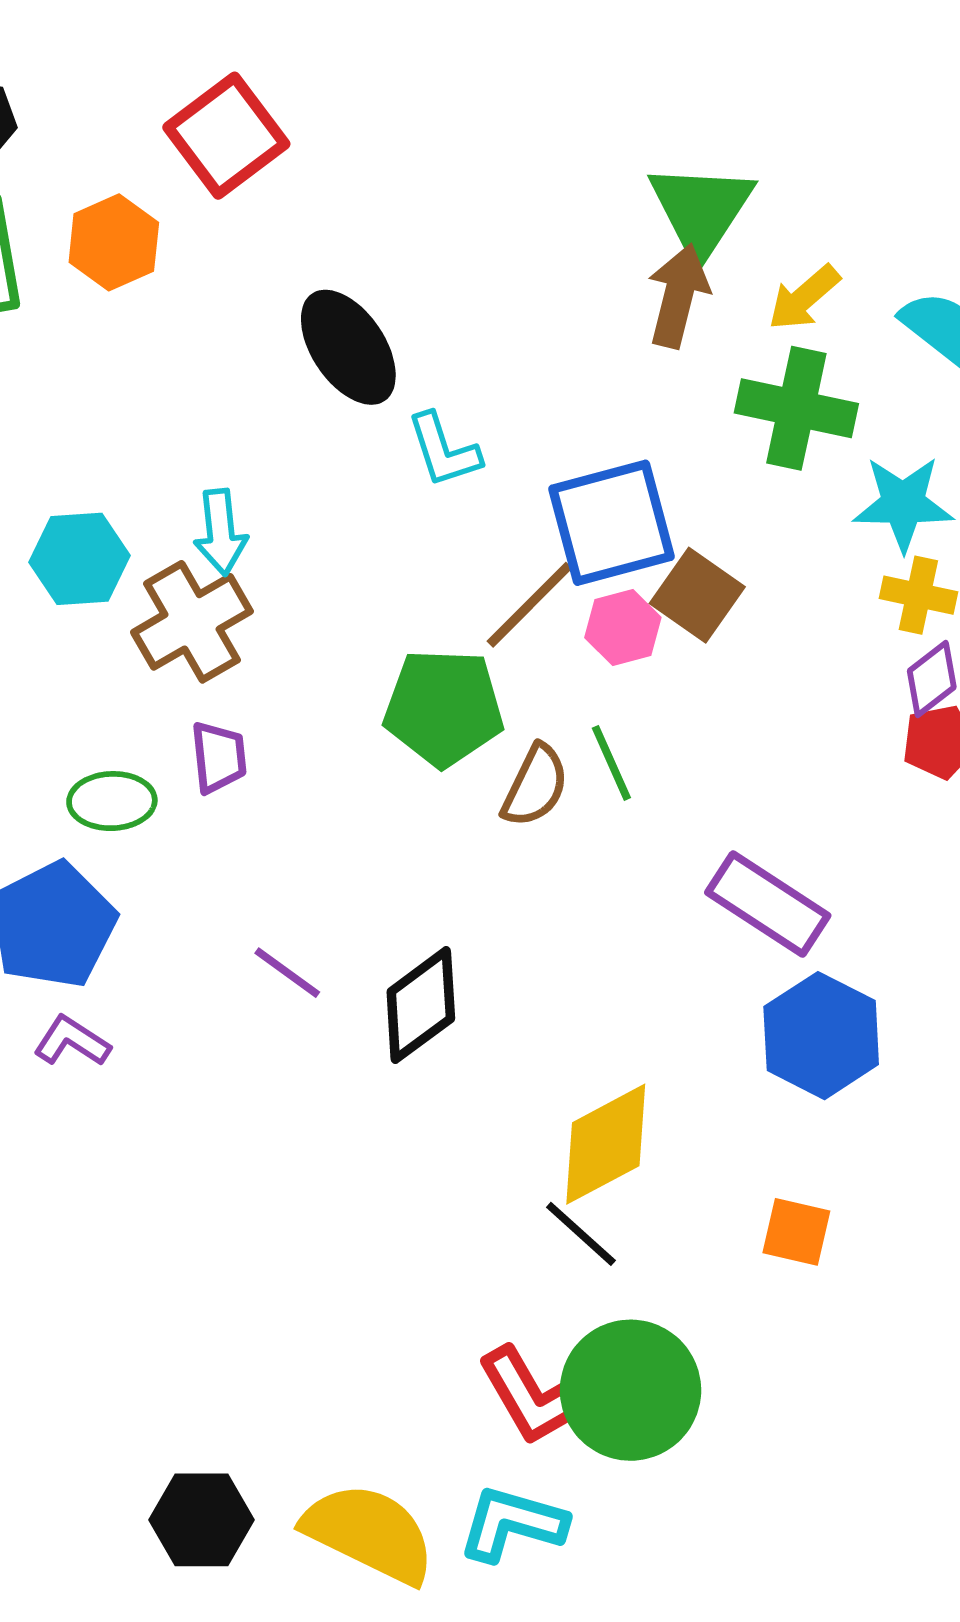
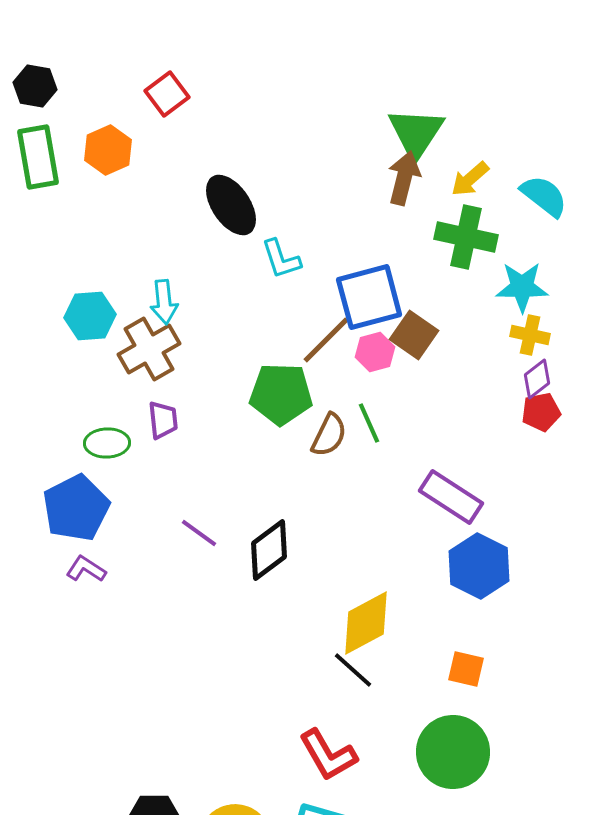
red square: (226, 136) -> (167, 94), size x0.7
green circle: (631, 1390) -> (453, 752), moved

